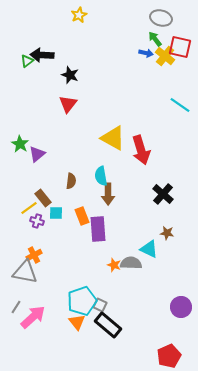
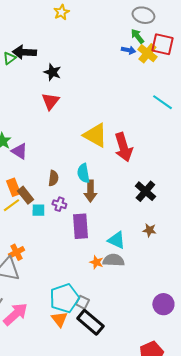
purple triangle: (37, 154) -> (19, 151), turned -48
orange rectangle: (82, 216) -> (13, 187), moved
purple cross: (37, 221) -> (59, 204), moved
cyan triangle: (149, 249) -> (116, 240), moved

